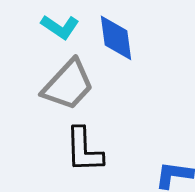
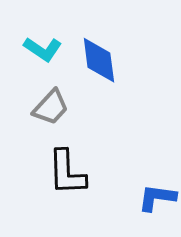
gray trapezoid: (68, 85) -> (51, 107), size x0.7

